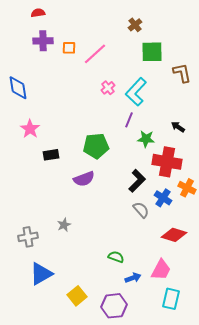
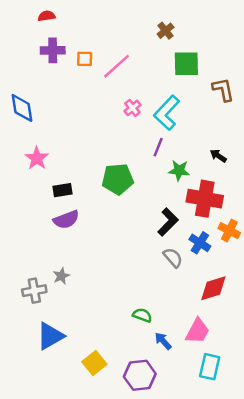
purple semicircle: (84, 179) -> (66, 220), moved
gray star: (64, 225) -> (61, 276), moved
red diamond: (174, 235) -> (213, 288), turned -35
blue arrow: (133, 278) -> (163, 341), turned -112

